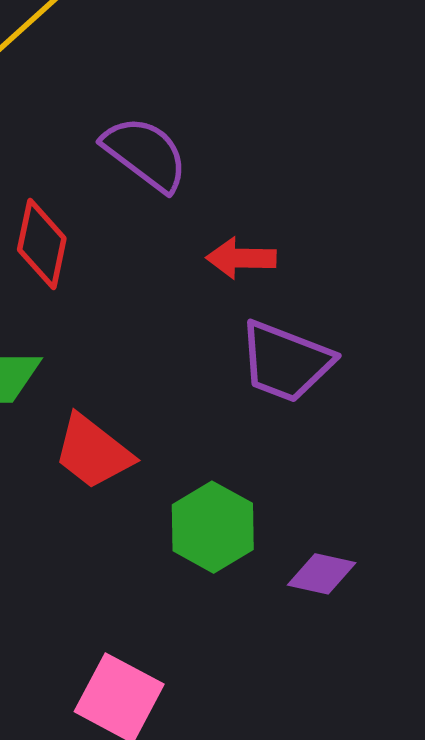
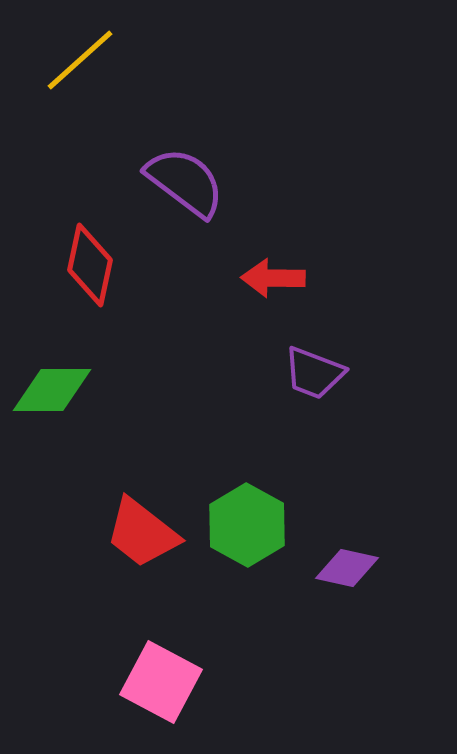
purple trapezoid: (286, 362) -> (314, 373), size x0.7
red trapezoid: (93, 452) -> (142, 533), moved

